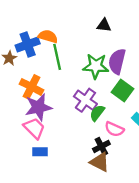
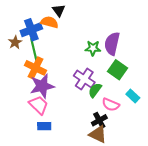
black triangle: (104, 25) -> (59, 10), moved, turned 48
green line: (57, 57) -> (34, 50), moved
green star: (96, 66) -> (93, 48), size x0.7

